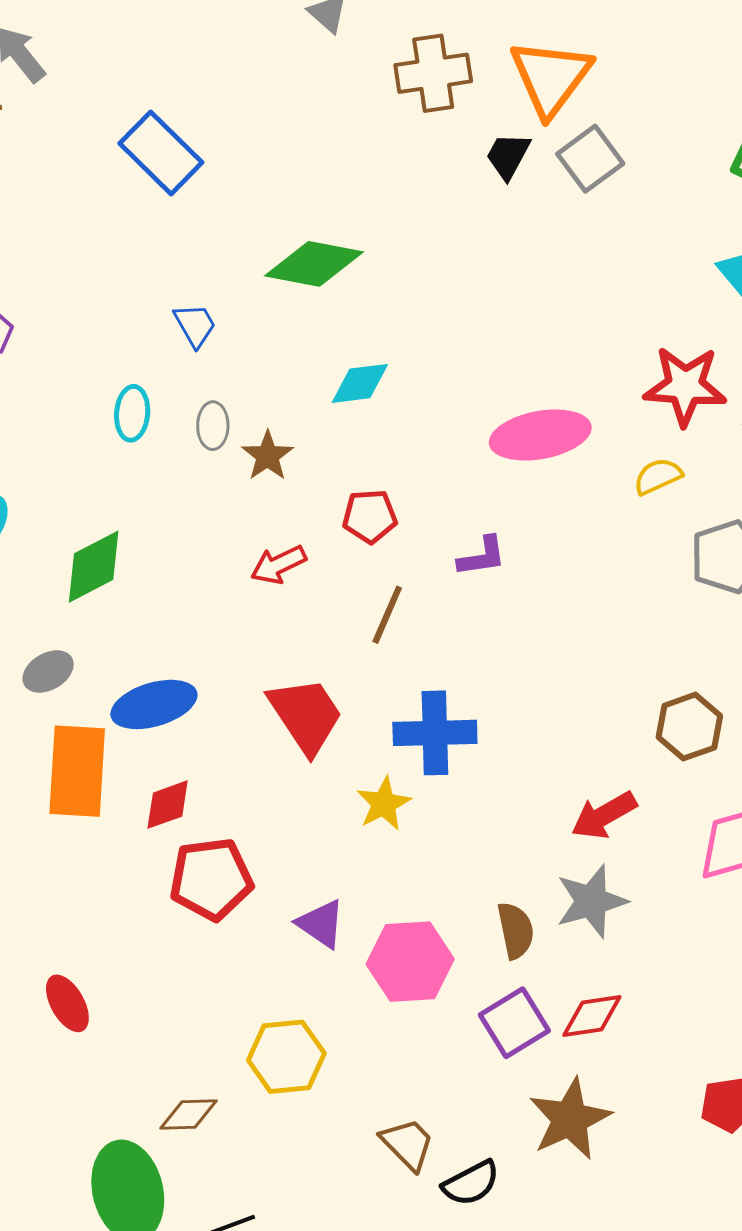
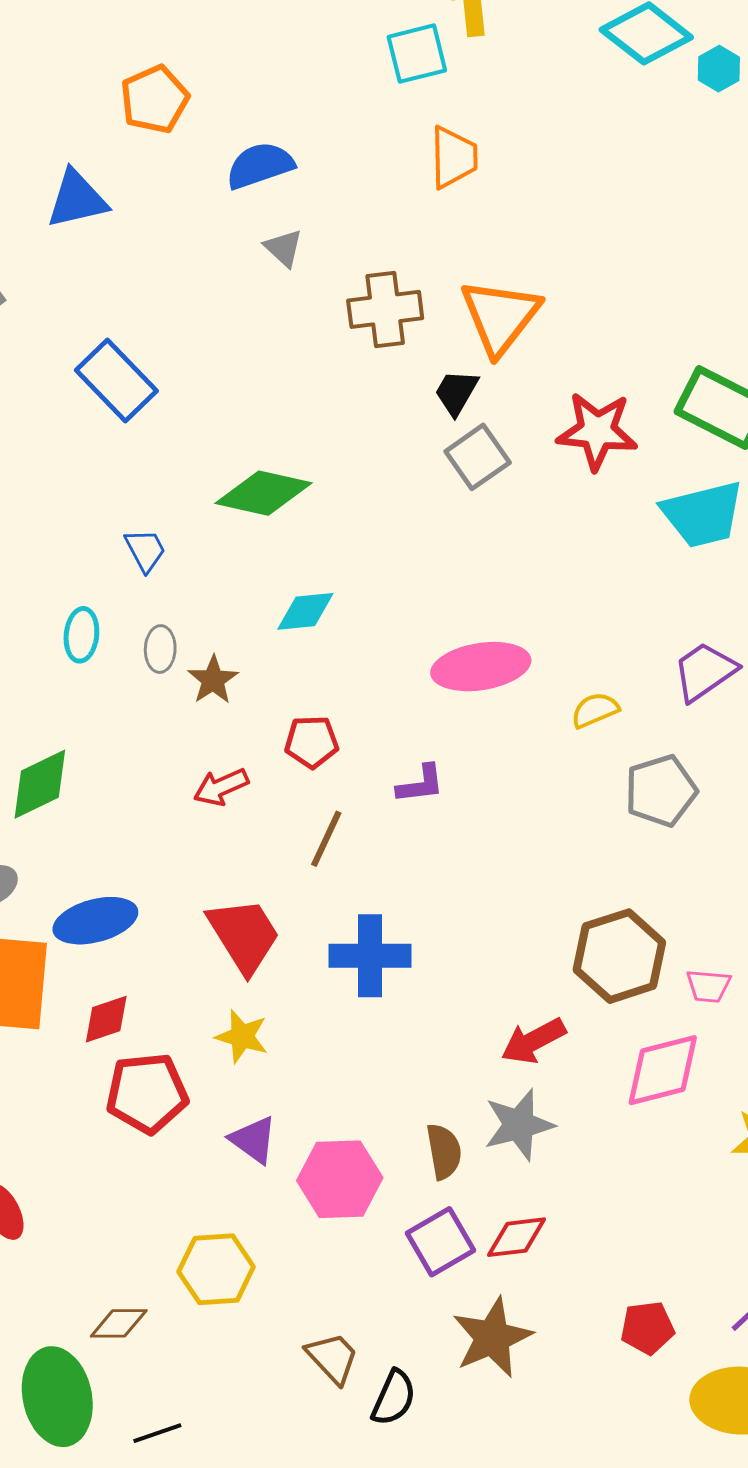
gray square: (590, 159) -> (478, 457), moved
red star: (685, 386) -> (597, 431), moved
brown hexagon: (689, 727) -> (619, 956), size x1.4
yellow star: (384, 804) -> (242, 1036), moved, turned -30
black semicircle: (471, 1183) -> (394, 1398), turned -40

